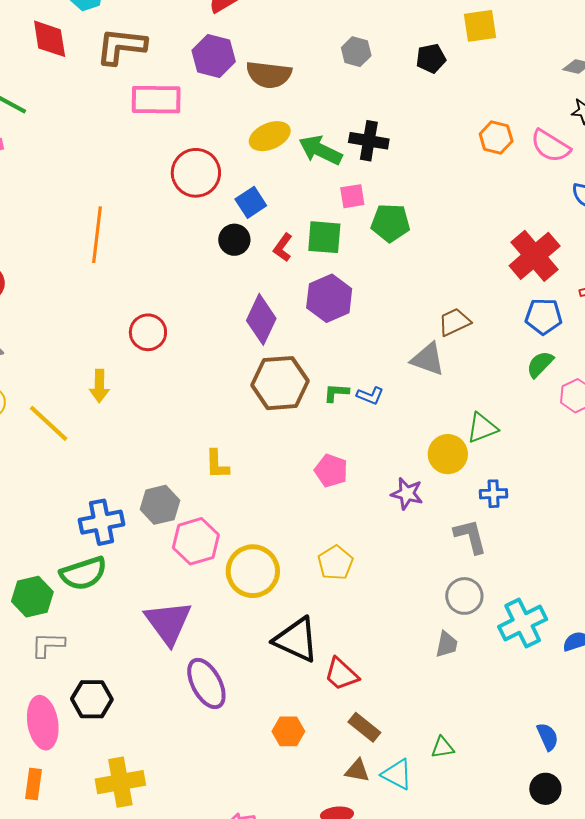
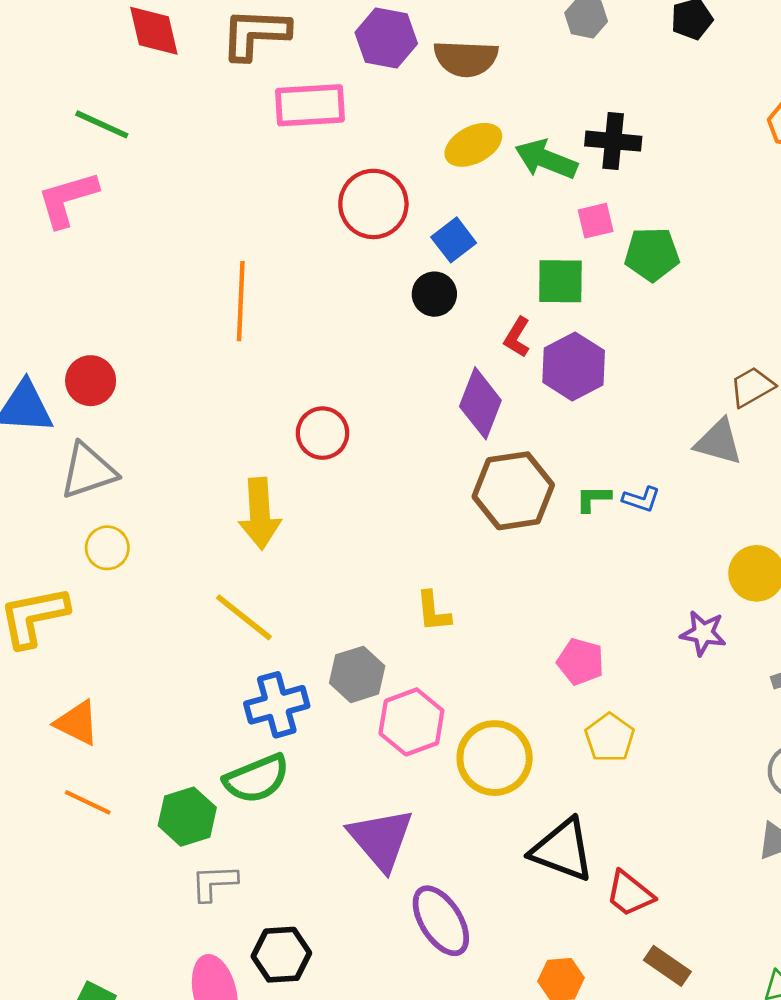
red L-shape: (283, 247) -> (517, 337), moved
yellow arrow: (99, 386) -> (260, 514), size x1.5
yellow line: (49, 423) -> (244, 617), moved
pink pentagon: (331, 471) -> (581, 662), moved

